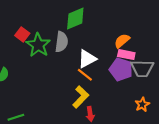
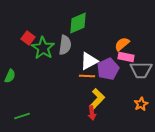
purple pentagon: (121, 69) -> (108, 69), moved, turned 30
orange line: (85, 75) -> (87, 76), turned -35
yellow L-shape: (81, 97) -> (97, 99), moved

